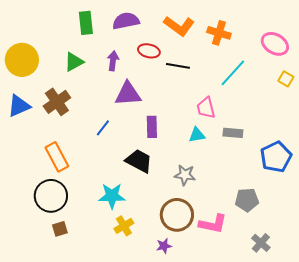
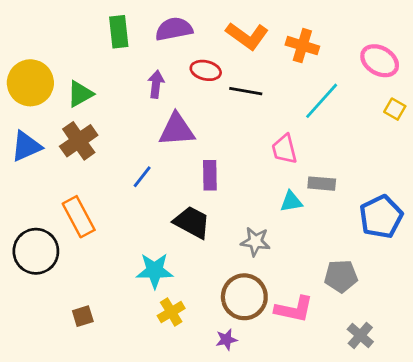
green triangle: (74, 62) -> (80, 94), moved
cyan triangle: (197, 135) -> (291, 202), moved
black circle: (51, 196) -> (36, 251), moved

